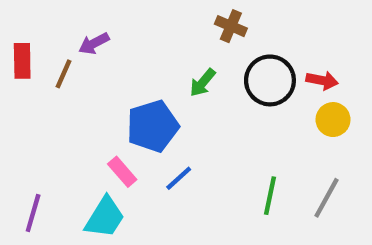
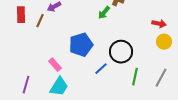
black circle: (270, 80) -> (121, 52), moved
green arrow: (203, 83) -> (104, 13), moved
pink rectangle: (122, 172) -> (55, 65), moved
blue line: (179, 178) -> (101, 69), moved

